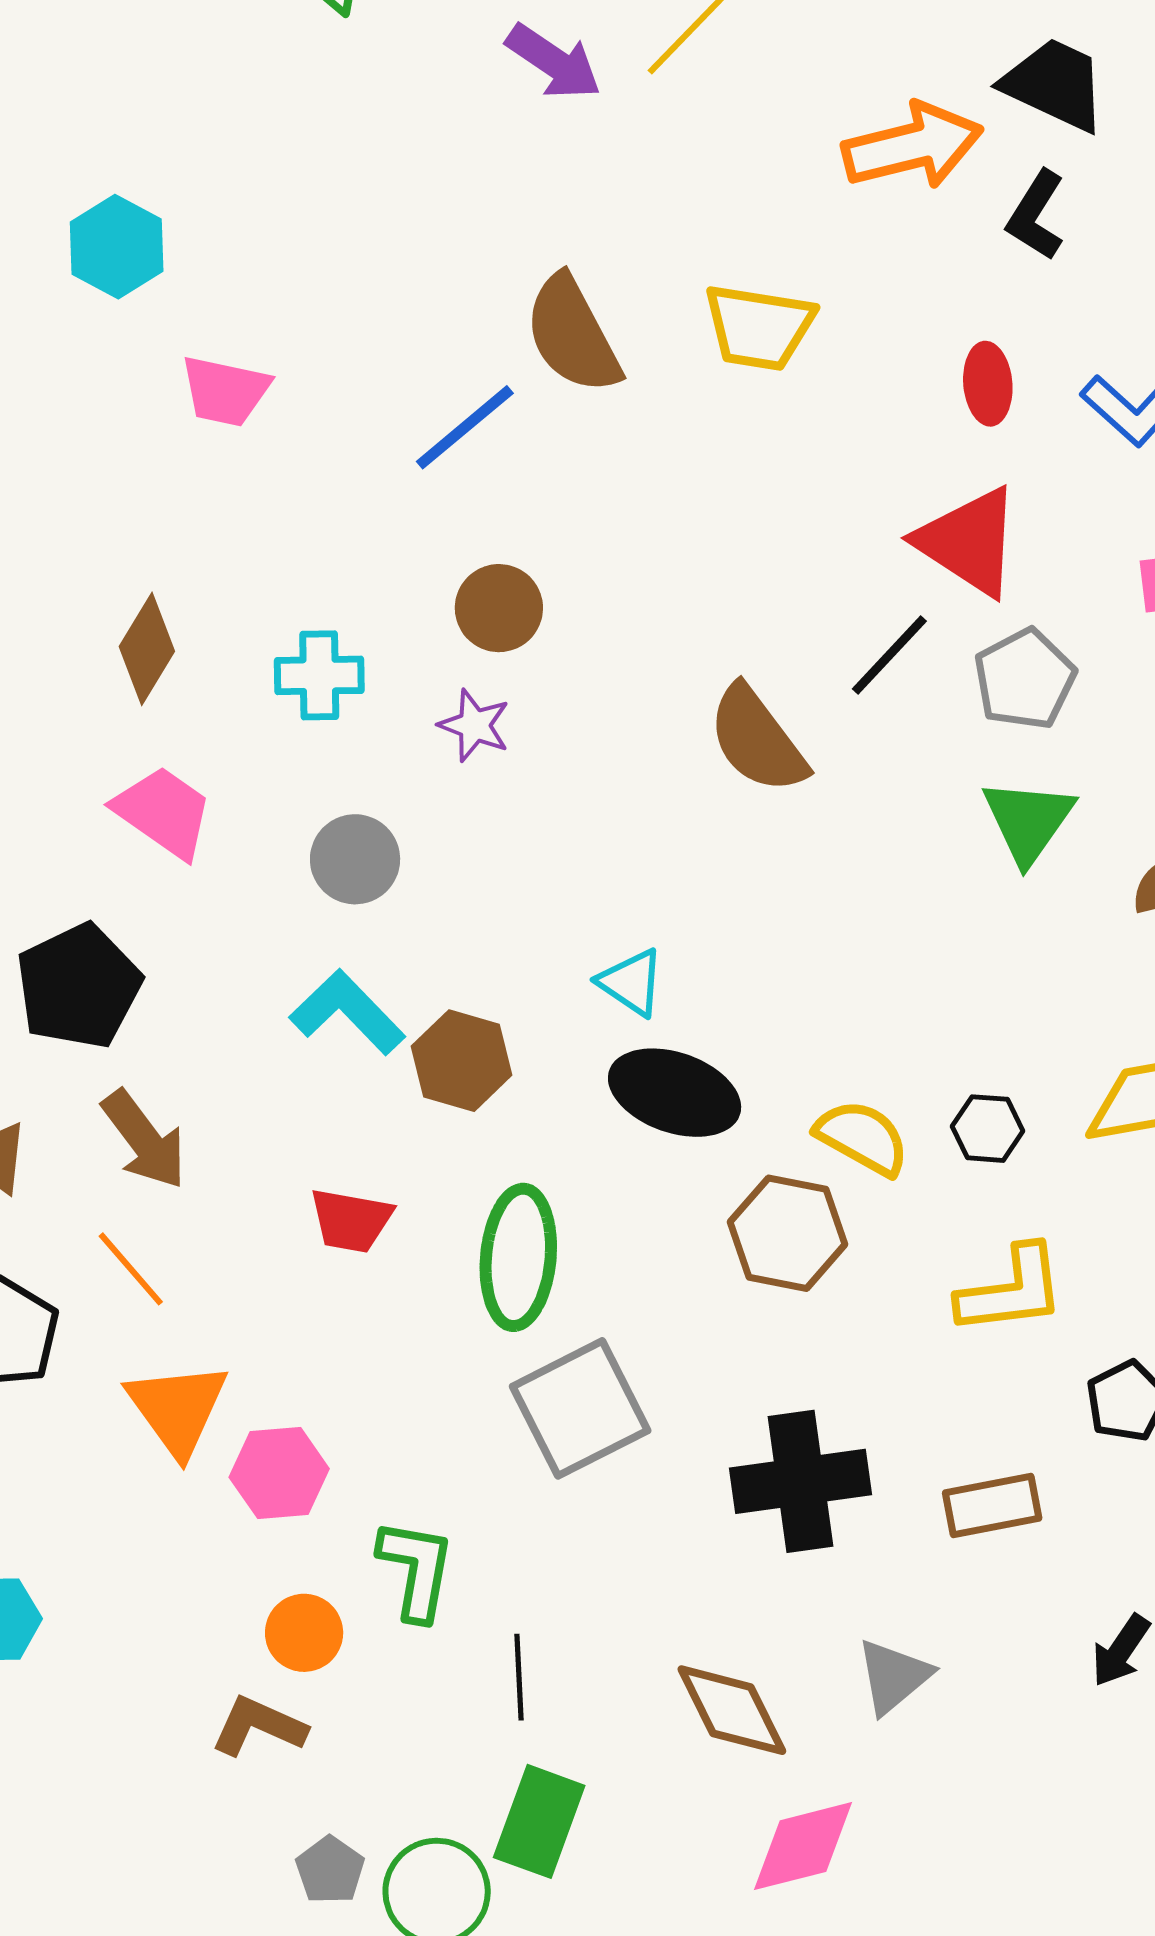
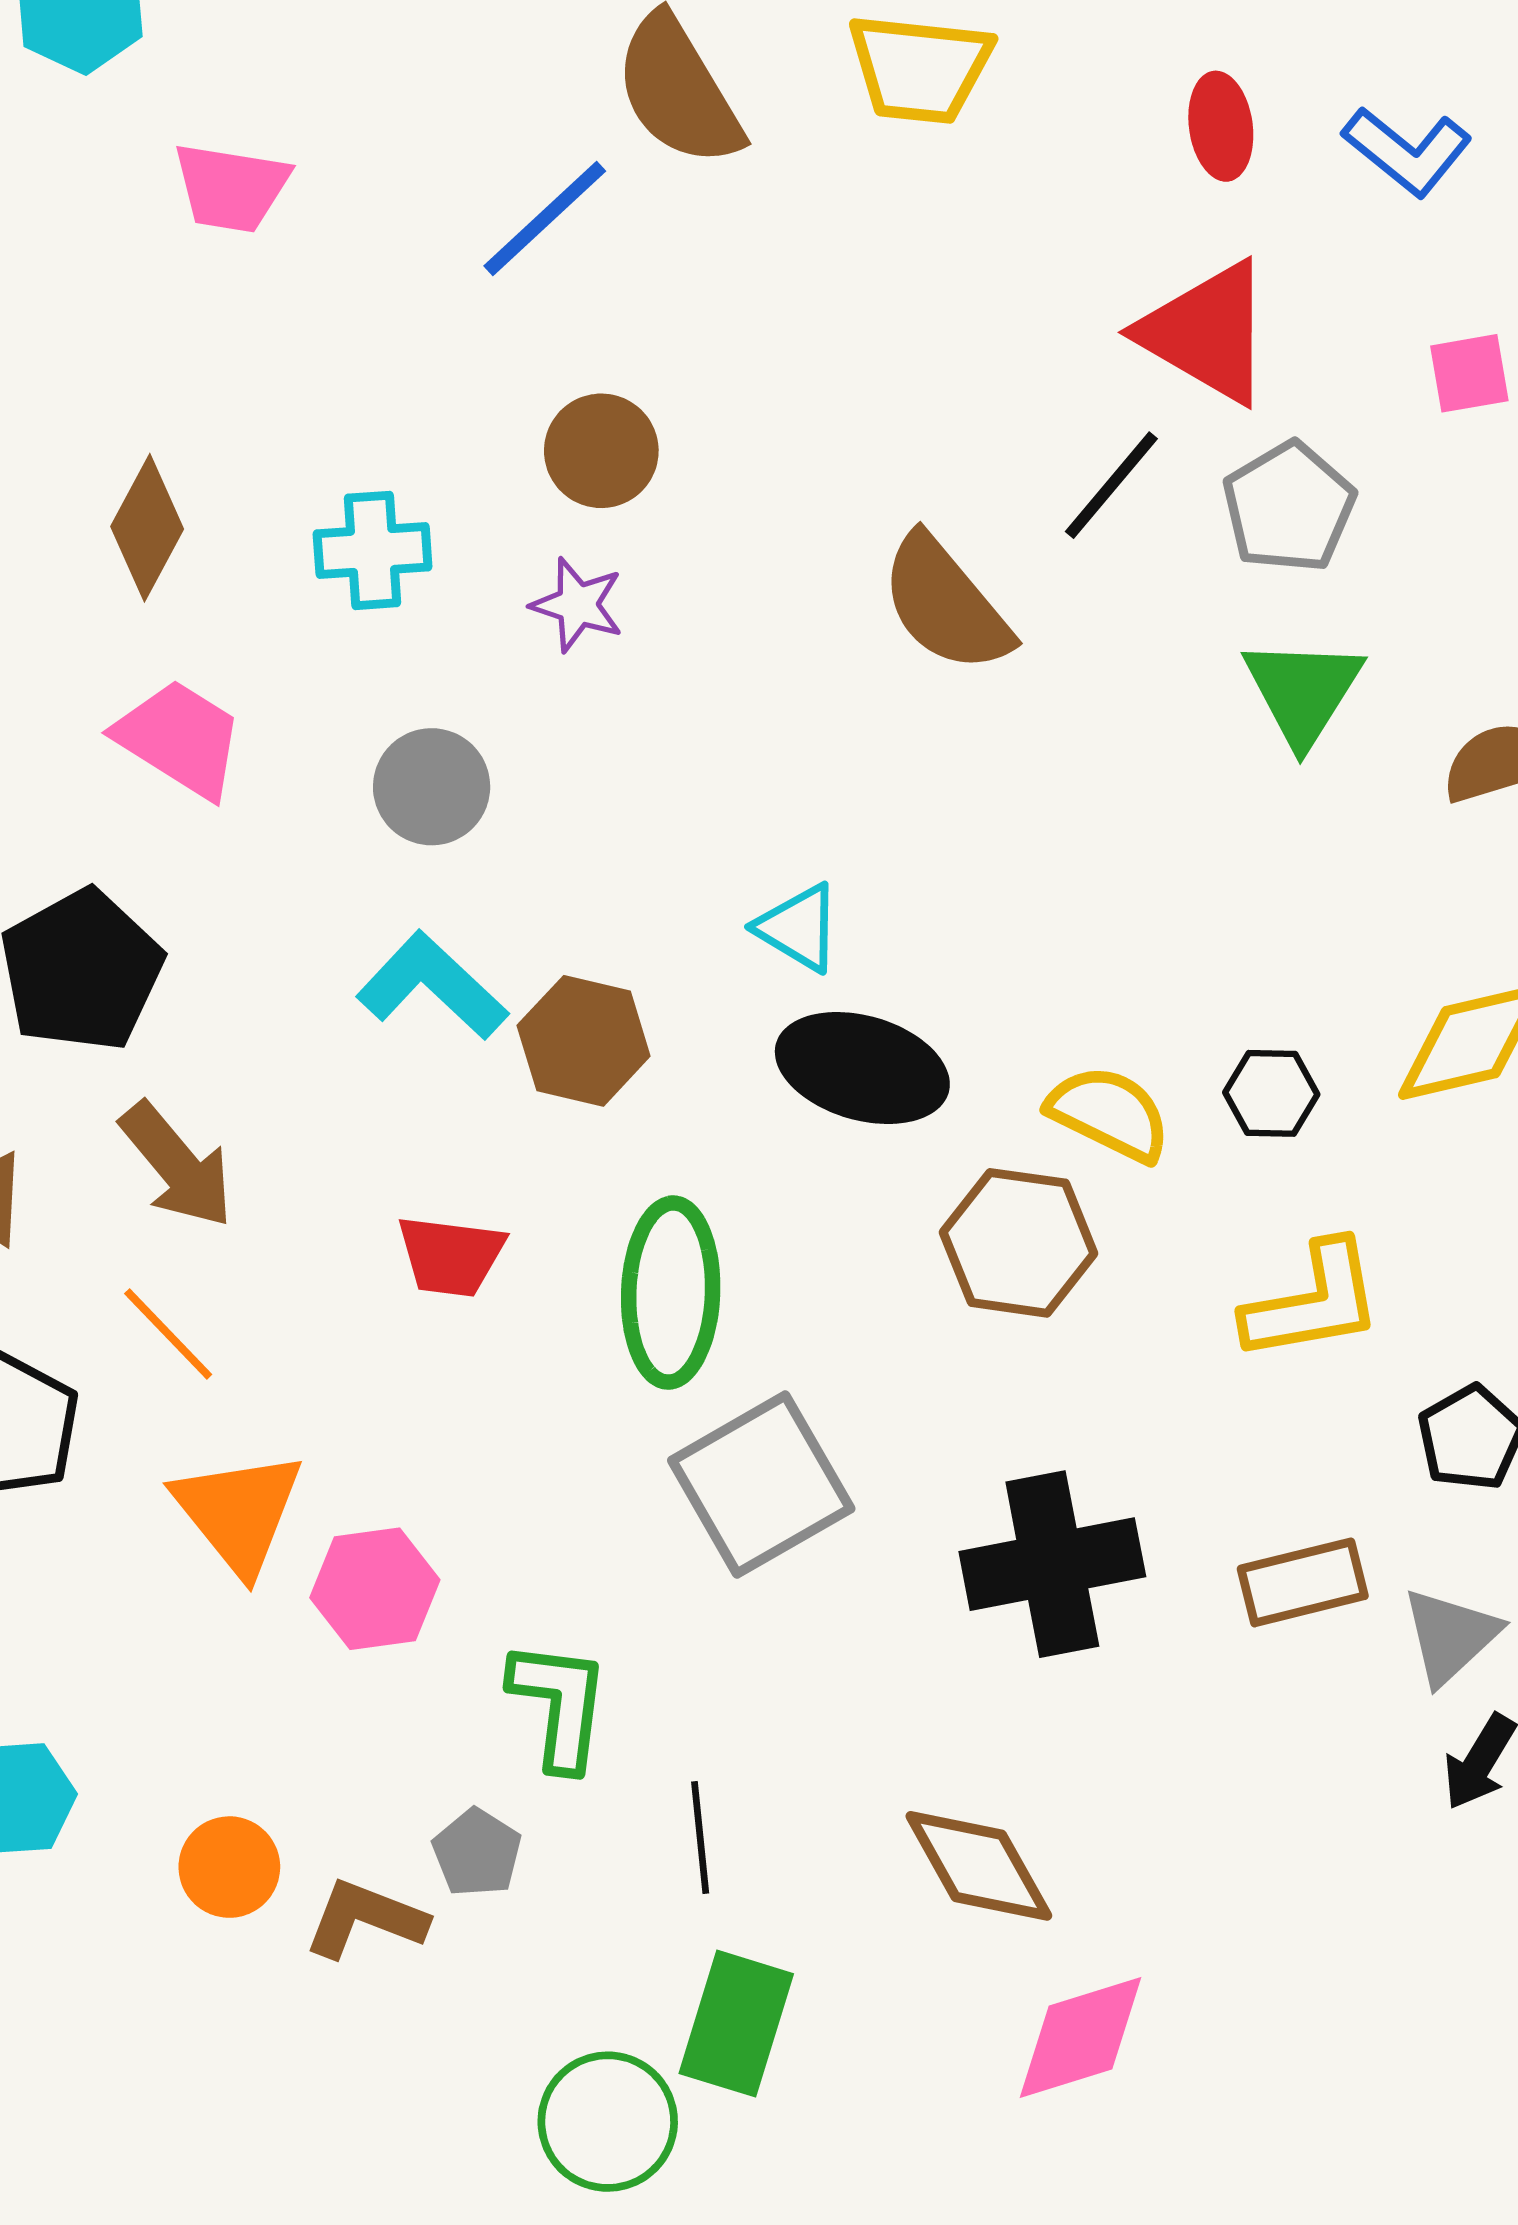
orange circle: (304, 1633) -> (229, 1867), moved
gray triangle: (894, 1676) -> (1450, 1636), moved
gray pentagon: (330, 1870) -> (477, 1853), moved

